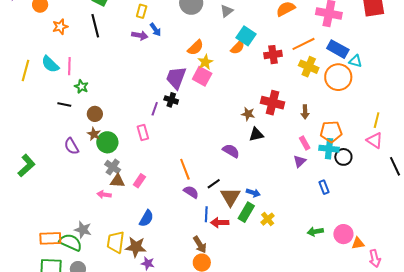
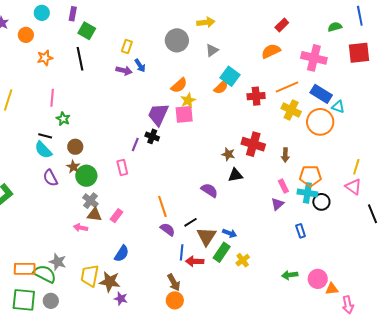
cyan semicircle: (50, 64) -> (43, 150), moved
pink square: (202, 76) -> (184, 114), turned -36

